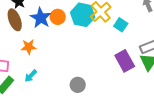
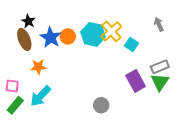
cyan arrow: (31, 76) -> (40, 96), size x1.6
gray circle: (78, 85) -> (101, 105), moved

